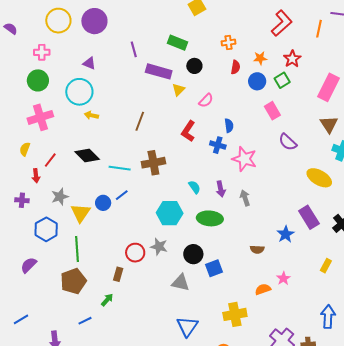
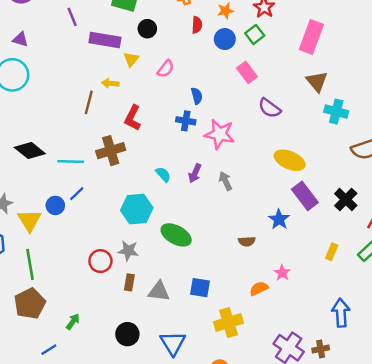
yellow arrow: (91, 115) -> (110, 83), moved
red L-shape: (188, 131) -> (133, 118), moved
yellow ellipse: (319, 178) -> (290, 160), moved
purple arrow: (221, 189) -> (195, 173), turned 42
green ellipse: (210, 218) -> (176, 235), moved, turned 30
black circle: (193, 254) -> (127, 334), moved
blue square: (214, 268) -> (200, 288), moved, turned 36
brown rectangle: (118, 274) -> (129, 282), moved

